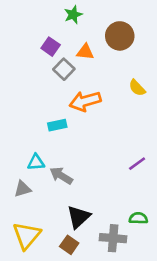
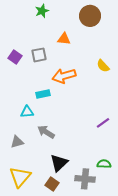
green star: (73, 15) -> (42, 11), moved
brown circle: (120, 36) -> (90, 16), moved
purple square: (51, 47) -> (15, 57), moved
gray square: (64, 69) -> (39, 55), moved, turned 35
cyan triangle: (36, 162) -> (27, 112), moved

